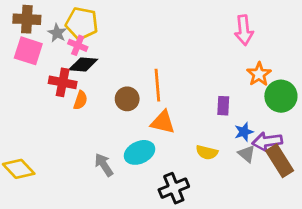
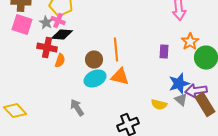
gray star: (57, 33) -> (46, 23), moved
purple rectangle: (223, 106) -> (164, 52), moved
blue star: (244, 132) -> (179, 84), size x1.5
cyan ellipse: (140, 152) -> (95, 79), moved
yellow semicircle: (207, 152) -> (159, 105), moved

